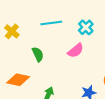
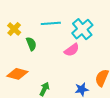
cyan cross: (86, 27) -> (82, 29), size x1.5
green semicircle: (38, 54) -> (31, 44), moved

